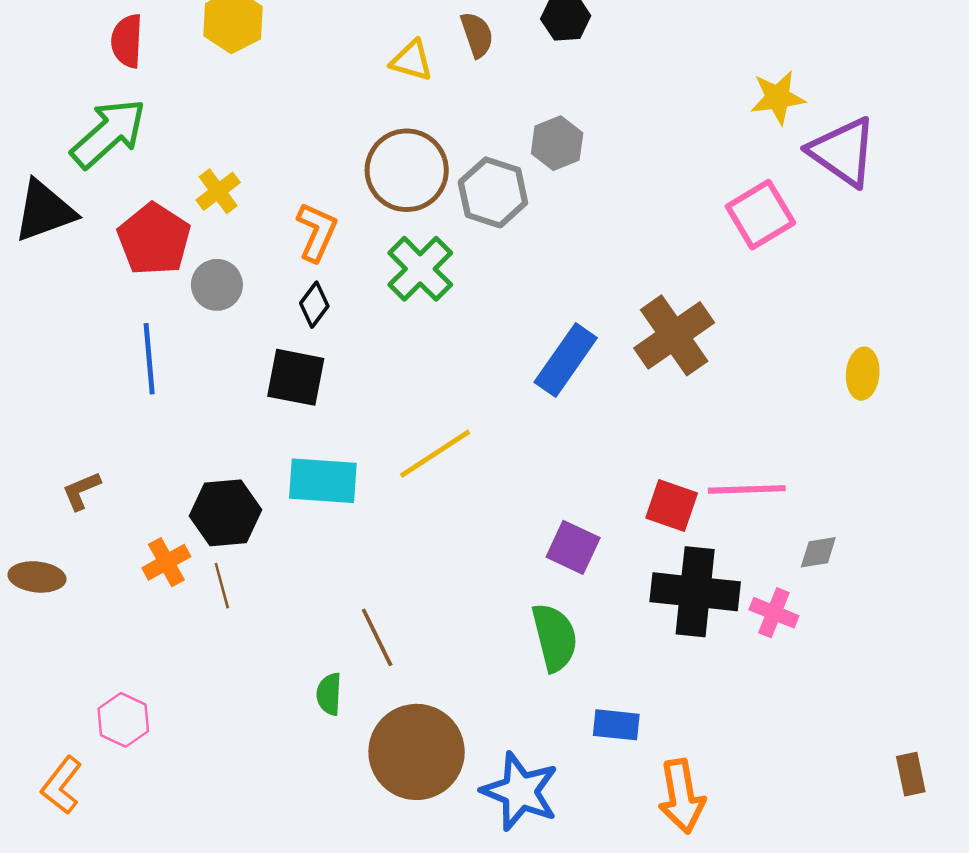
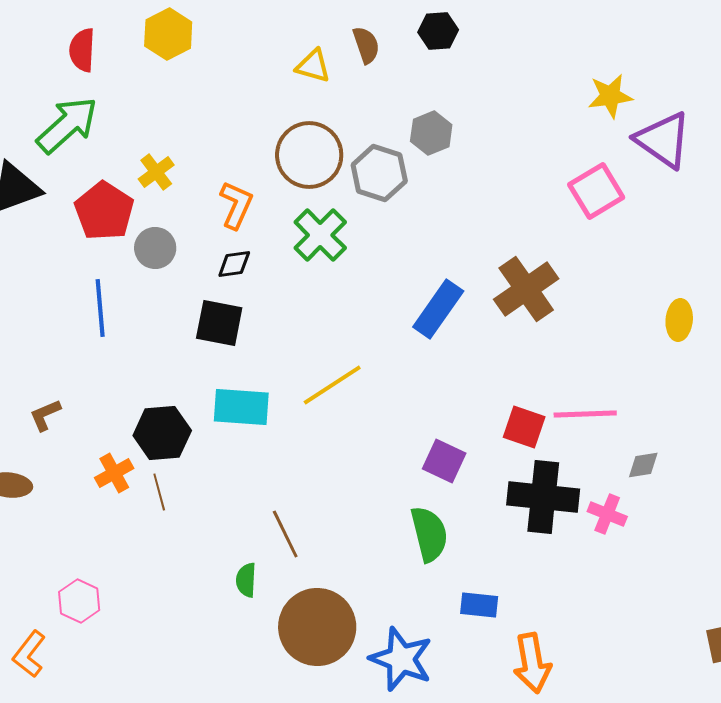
black diamond: (314, 305) -> (234, 264), turned 45

